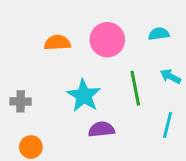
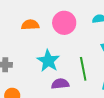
green line: (135, 88) -> (83, 69), moved

